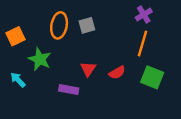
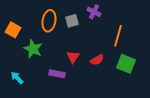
purple cross: (144, 15) -> (94, 12), moved, turned -32
orange square: (16, 36) -> (13, 30), turned -35
cyan arrow: (18, 80) -> (17, 78), moved

